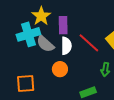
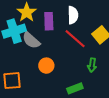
white semicircle: (66, 46) -> (73, 15), moved

